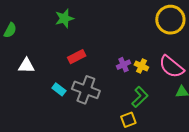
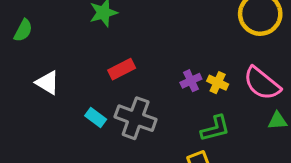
white triangle: (26, 66) -> (47, 83), turned 30
green L-shape: (140, 97) -> (215, 128), turned 30

